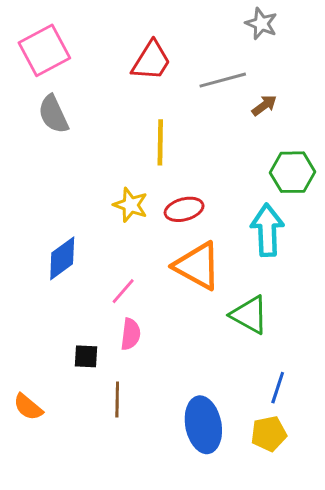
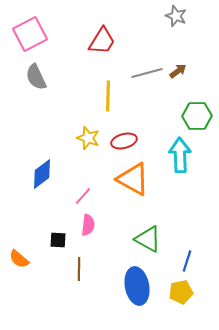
gray line: (223, 80) -> (147, 73), moved
green triangle: (249, 315) -> (148, 239), moved
orange semicircle: (28, 407) -> (19, 259), moved

